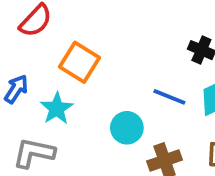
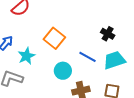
orange square: (80, 62) -> (54, 38), moved

